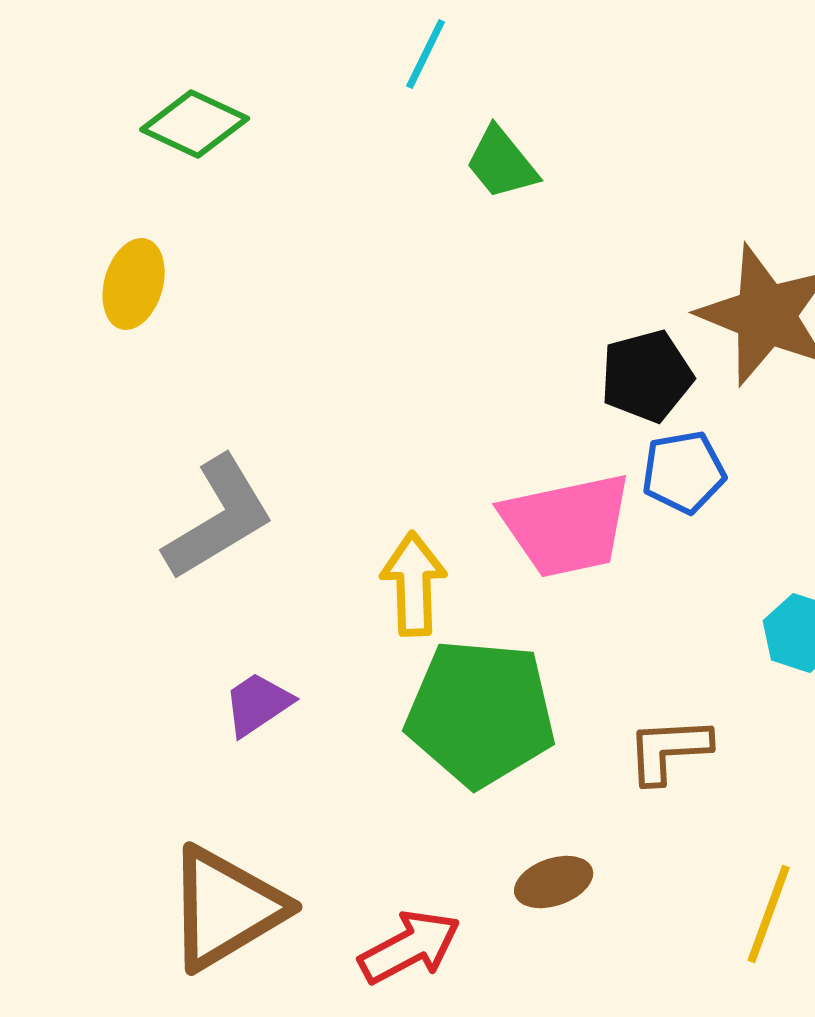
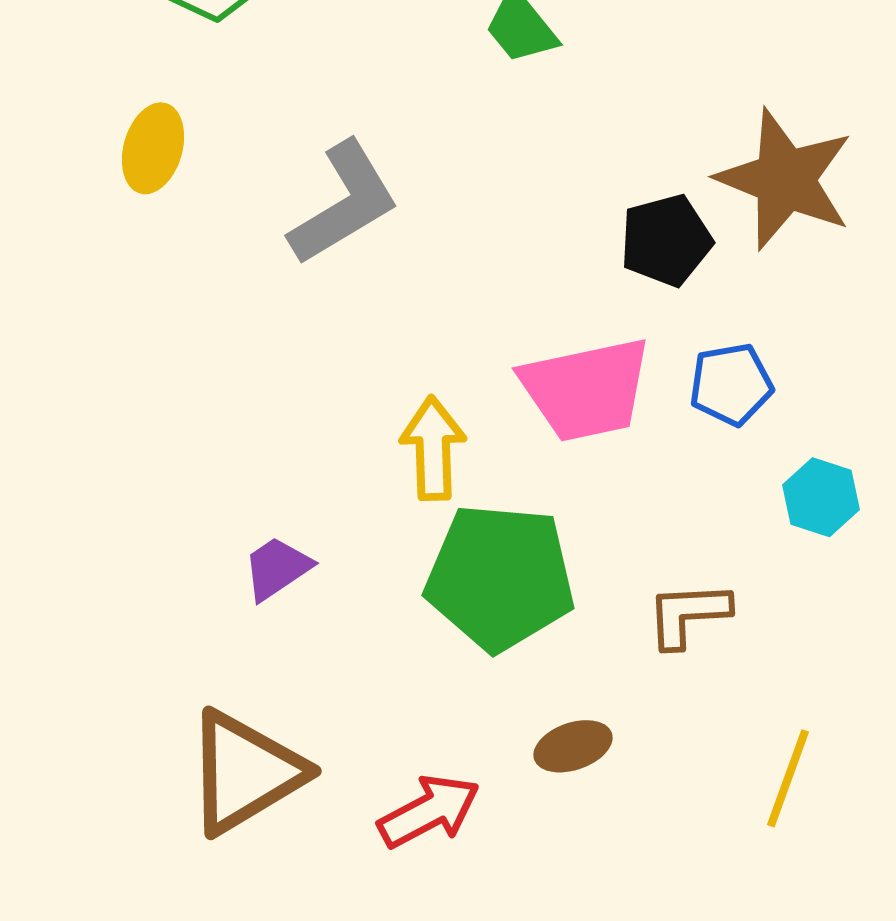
blue pentagon: (684, 472) -> (731, 384), moved
gray L-shape: (219, 518) -> (344, 203), moved

